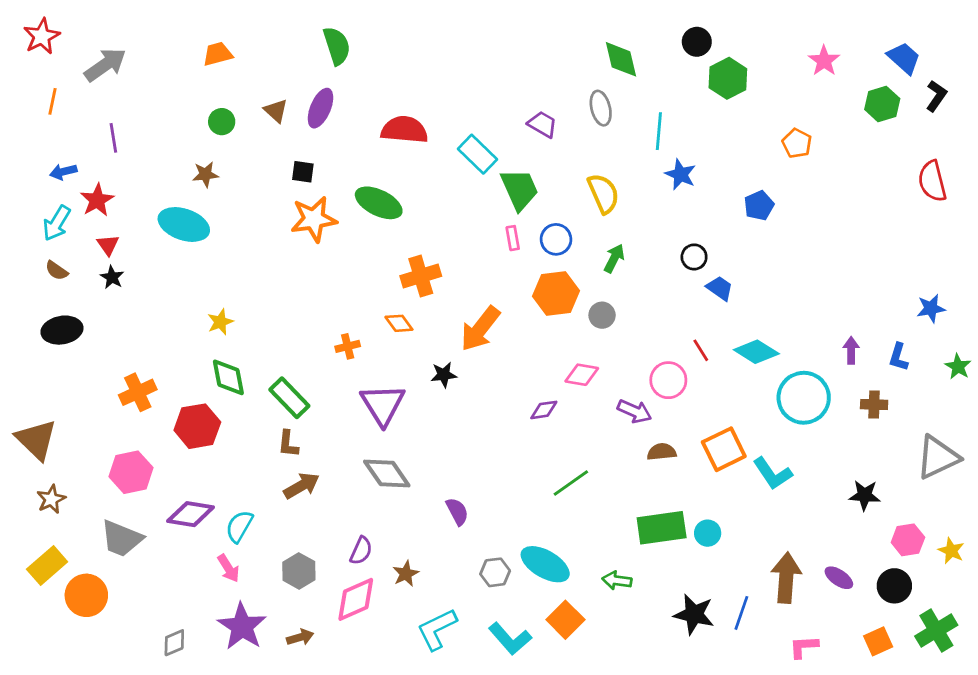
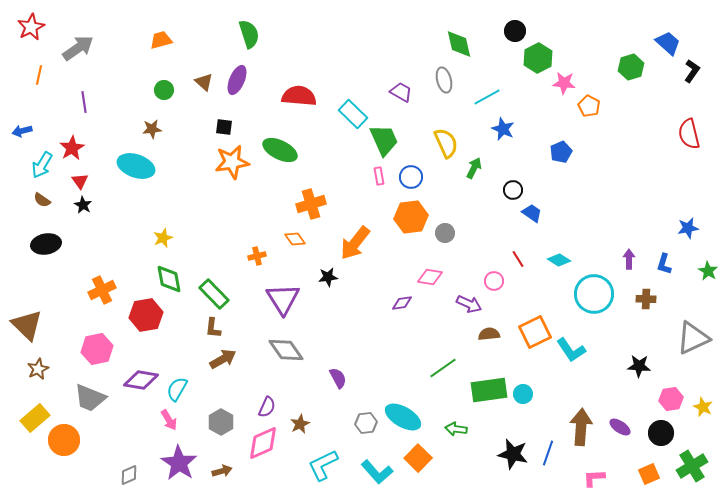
pink star: (824, 61) -> (564, 83), moved, turned -30
green hexagon: (882, 104) -> (631, 67), moved
cyan line: (659, 131) -> (487, 97), turned 56
blue arrow: (63, 172) -> (22, 131), moved
green arrow: (614, 258) -> (474, 168), moved
cyan diamond: (756, 352) -> (559, 260), size x0.7
pink circle: (668, 380) -> (494, 281), size x0.7
green line: (571, 483) -> (443, 368), moved

